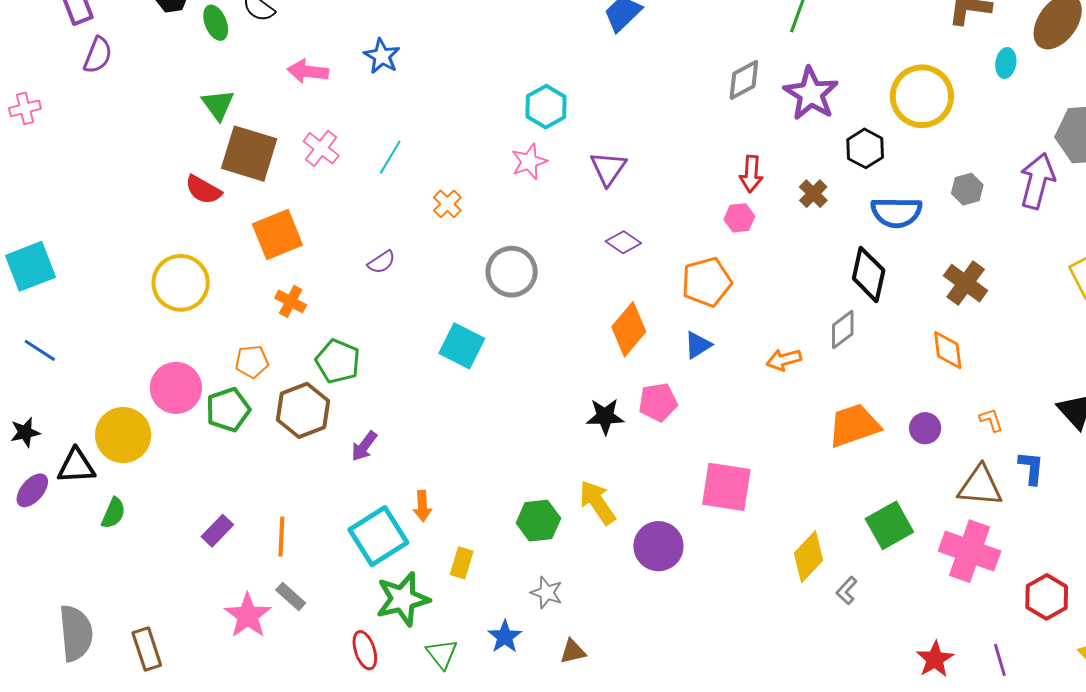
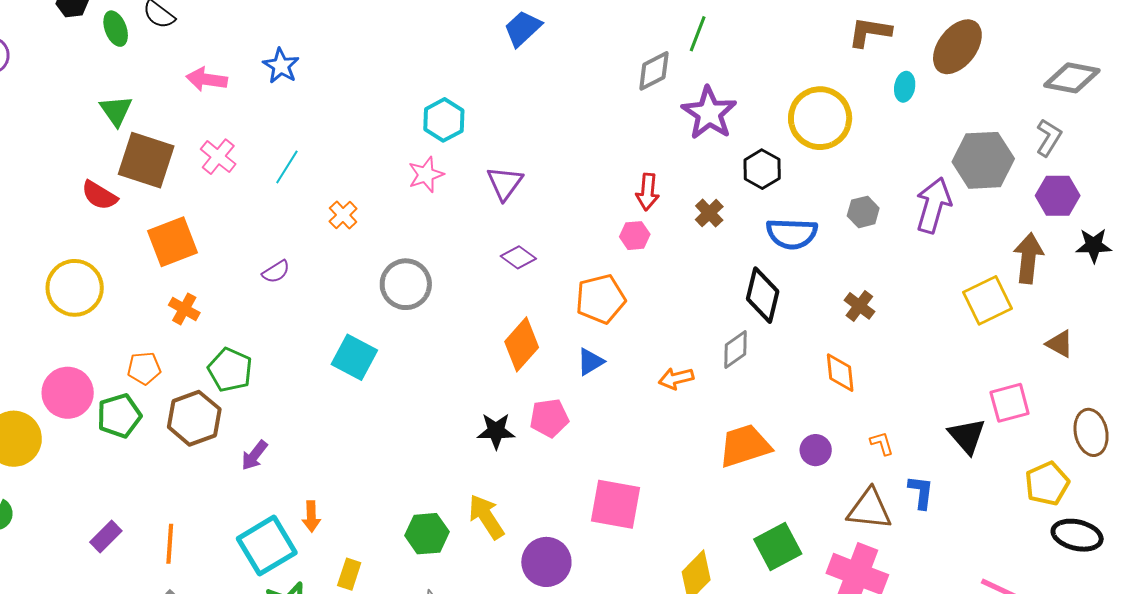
gray diamond: (744, 80) -> (654, 71), moved
brown cross: (966, 283) -> (859, 306), size x0.7

